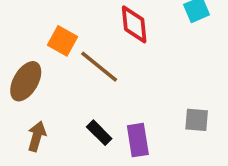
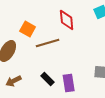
brown line: (99, 67) -> (48, 43), turned -55
brown arrow: (37, 136) -> (14, 81), turned -133

